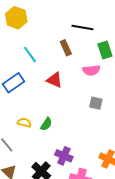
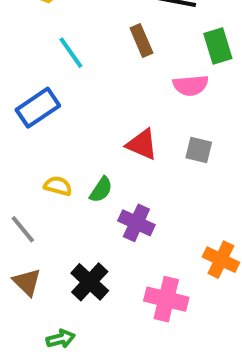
red triangle: (54, 80) -> (142, 144), moved
purple cross: (64, 156) -> (136, 223), moved

